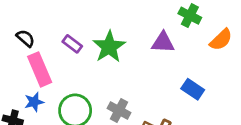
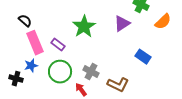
purple triangle: (163, 42) -> (122, 24), turned -36
purple rectangle: (72, 44) -> (58, 45), moved

